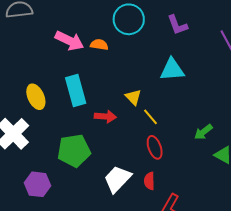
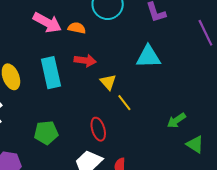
red arrow: (105, 116) -> (85, 60), moved
red ellipse: (155, 147) -> (98, 129), moved
green pentagon: (74, 151) -> (46, 133), size x0.7

